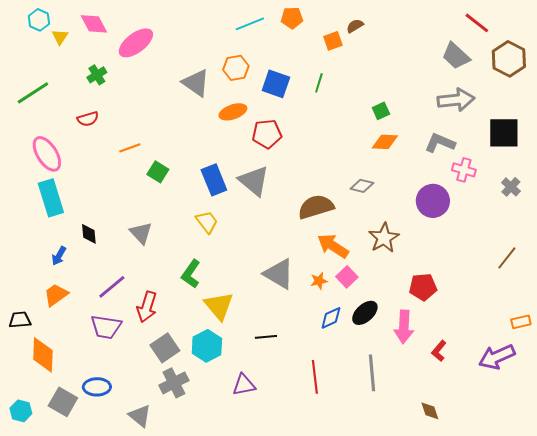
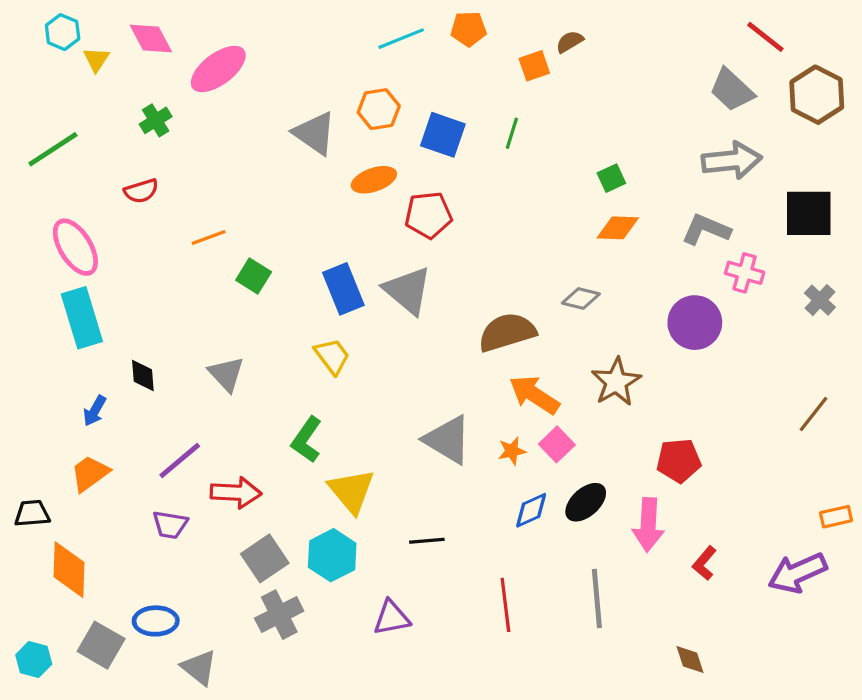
red arrow: (147, 307) -> (236, 493), turned -104
purple trapezoid: (106, 327) -> (170, 525), size x0.7
gray triangle: (140, 416) -> (199, 668), moved

